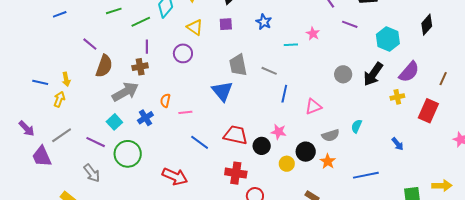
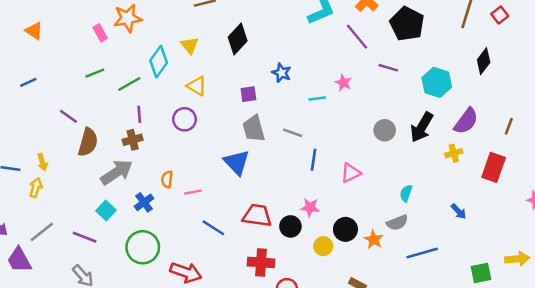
purple square: (226, 24) -> (248, 94), moved
gray semicircle: (331, 135) -> (397, 223), moved
green circle: (128, 154) -> (143, 247), moved

